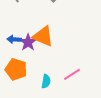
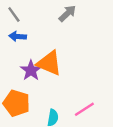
blue arrow: (14, 39) -> (18, 36), moved

